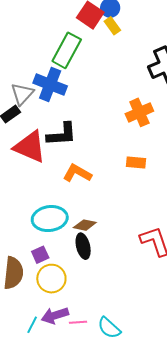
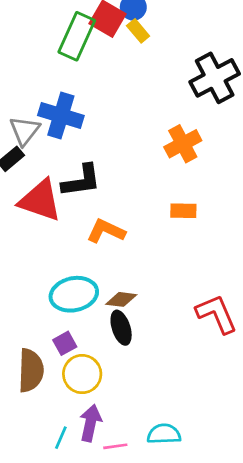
green rectangle: (67, 50) -> (77, 36), moved
purple arrow: (55, 315) -> (90, 423), turned 124
pink line: (78, 322) -> (115, 446), moved
cyan semicircle: (109, 328) -> (164, 434), turned 140

